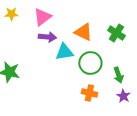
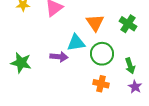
orange triangle: (83, 32) -> (95, 23), turned 30
purple arrow: (47, 37) -> (59, 57), moved

